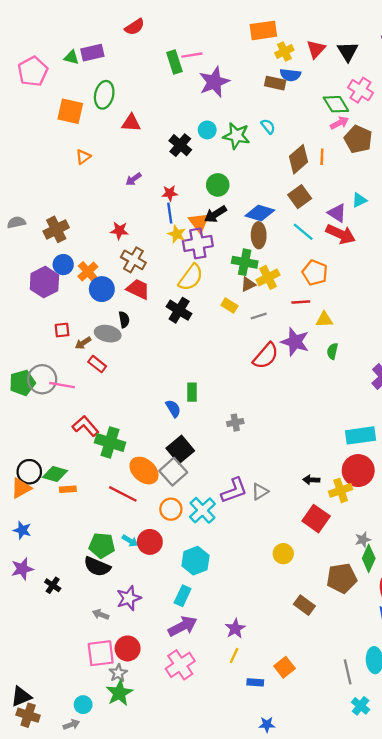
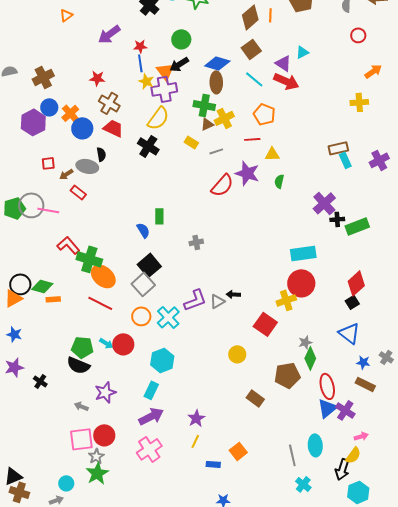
purple arrow: (133, 179) -> (109, 34), size x1.6
orange ellipse: (144, 471) -> (103, 276), moved
black arrow: (311, 480) -> (233, 294), moved

